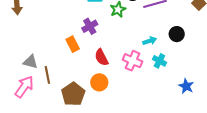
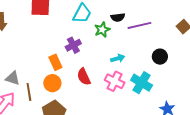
cyan arrow: (150, 41) -> (118, 58), moved
cyan cross: (159, 61) -> (142, 83), size x1.5
orange circle: (99, 82) -> (52, 83), moved

